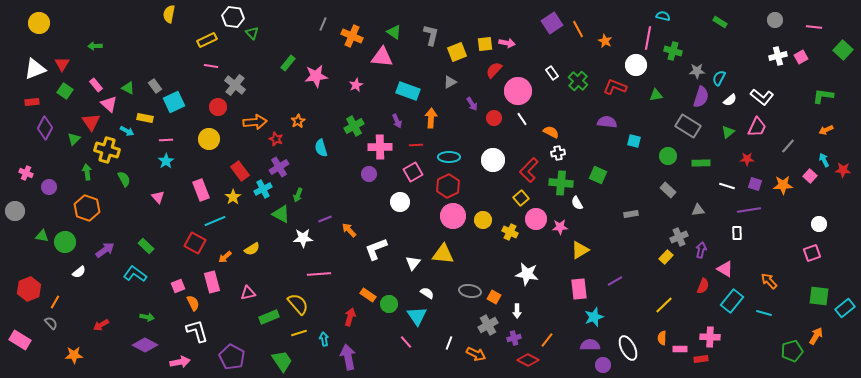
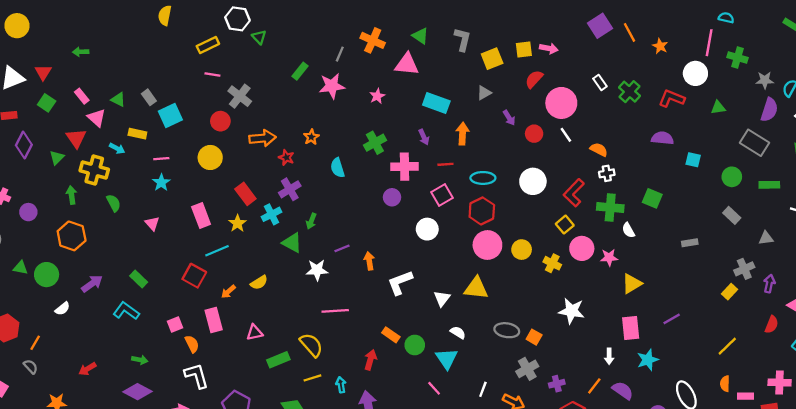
gray line: (323, 24) -> (340, 54), moved
orange arrow: (349, 230) -> (369, 261), turned 35
white arrow: (517, 311) -> (609, 356), moved
purple semicircle: (590, 345) -> (623, 390), moved, turned 36

